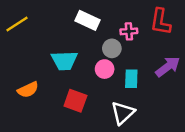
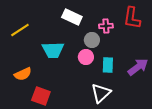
yellow line: (17, 24) -> (20, 30), moved
purple arrow: (168, 67) -> (138, 67), moved
red square: (75, 101) -> (41, 96), moved

